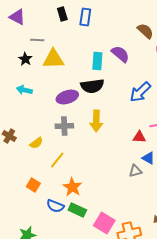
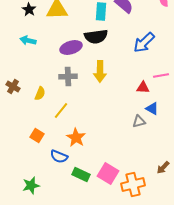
yellow semicircle: (36, 143) -> (40, 94), turned -32
green rectangle: (77, 210) -> (81, 174), moved

